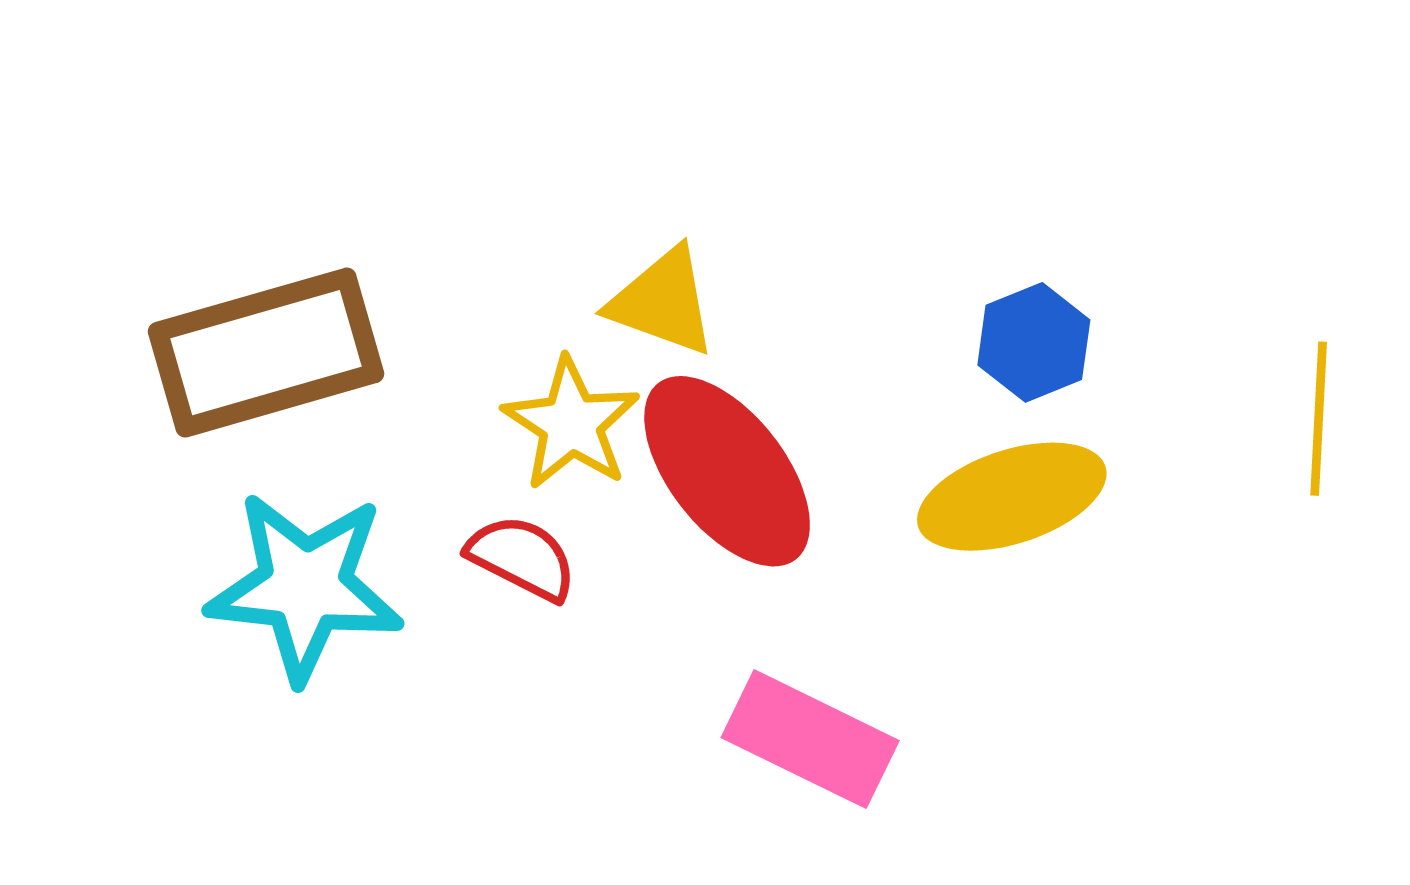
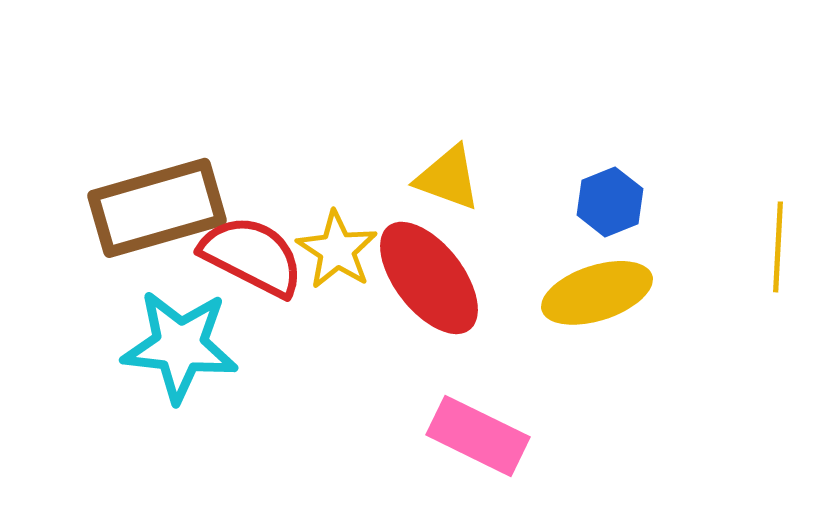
yellow triangle: (663, 302) -> (448, 178), moved
red semicircle: (522, 558) -> (252, 256), moved, size x1.6

